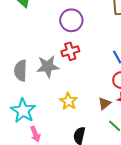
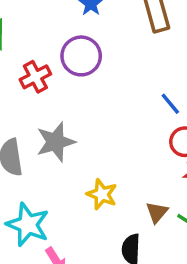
red cross: (70, 51) -> (35, 77), moved
brown triangle: (104, 103) -> (157, 212), moved

